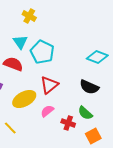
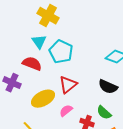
yellow cross: (29, 16) -> (48, 16), size x1.5

